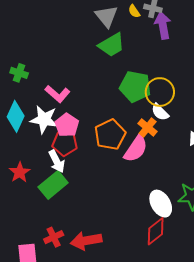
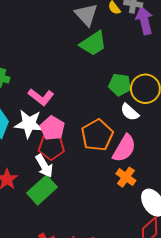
green pentagon: (135, 87) -> (120, 85), size x0.7
white semicircle: (160, 112) -> (130, 112), moved
orange cross: (148, 128) -> (126, 177), moved

